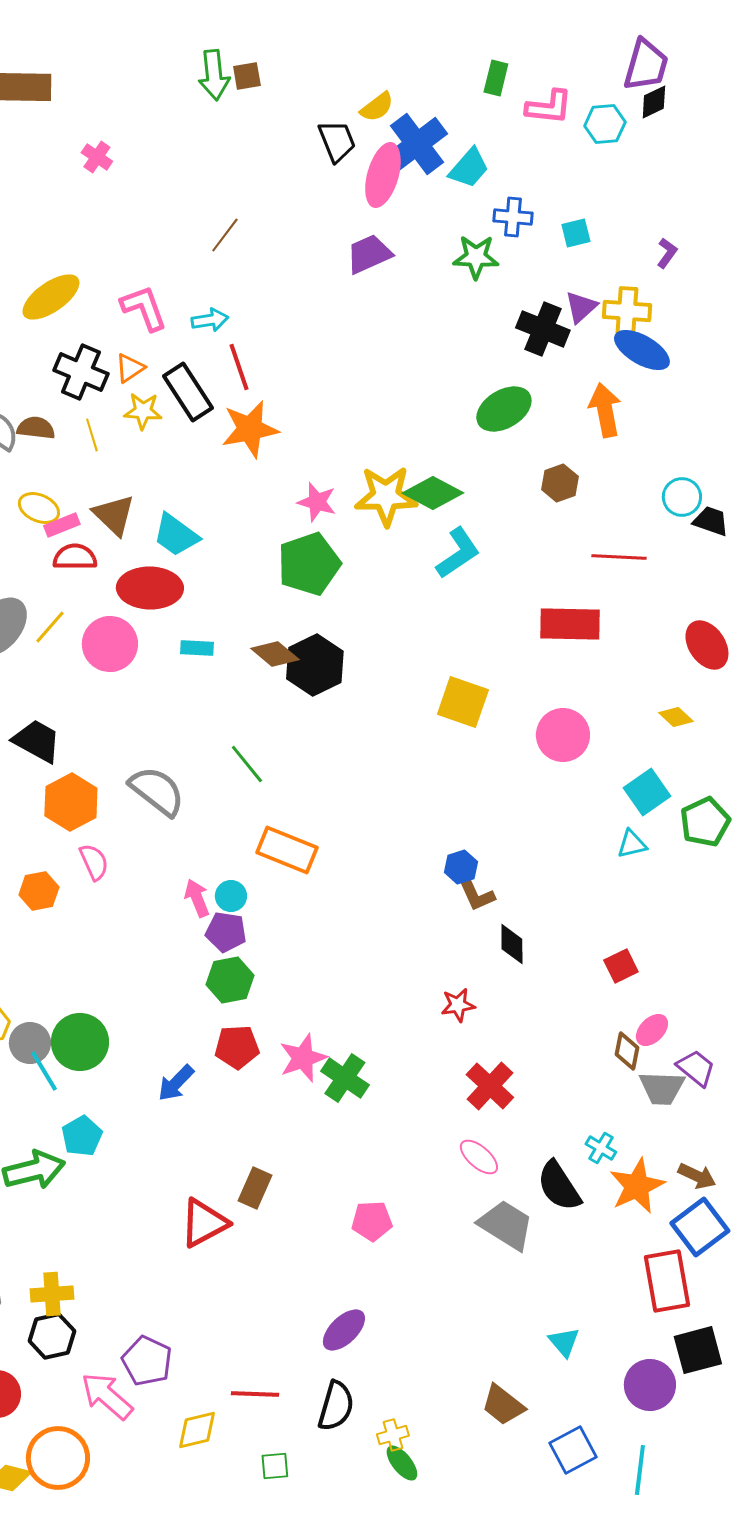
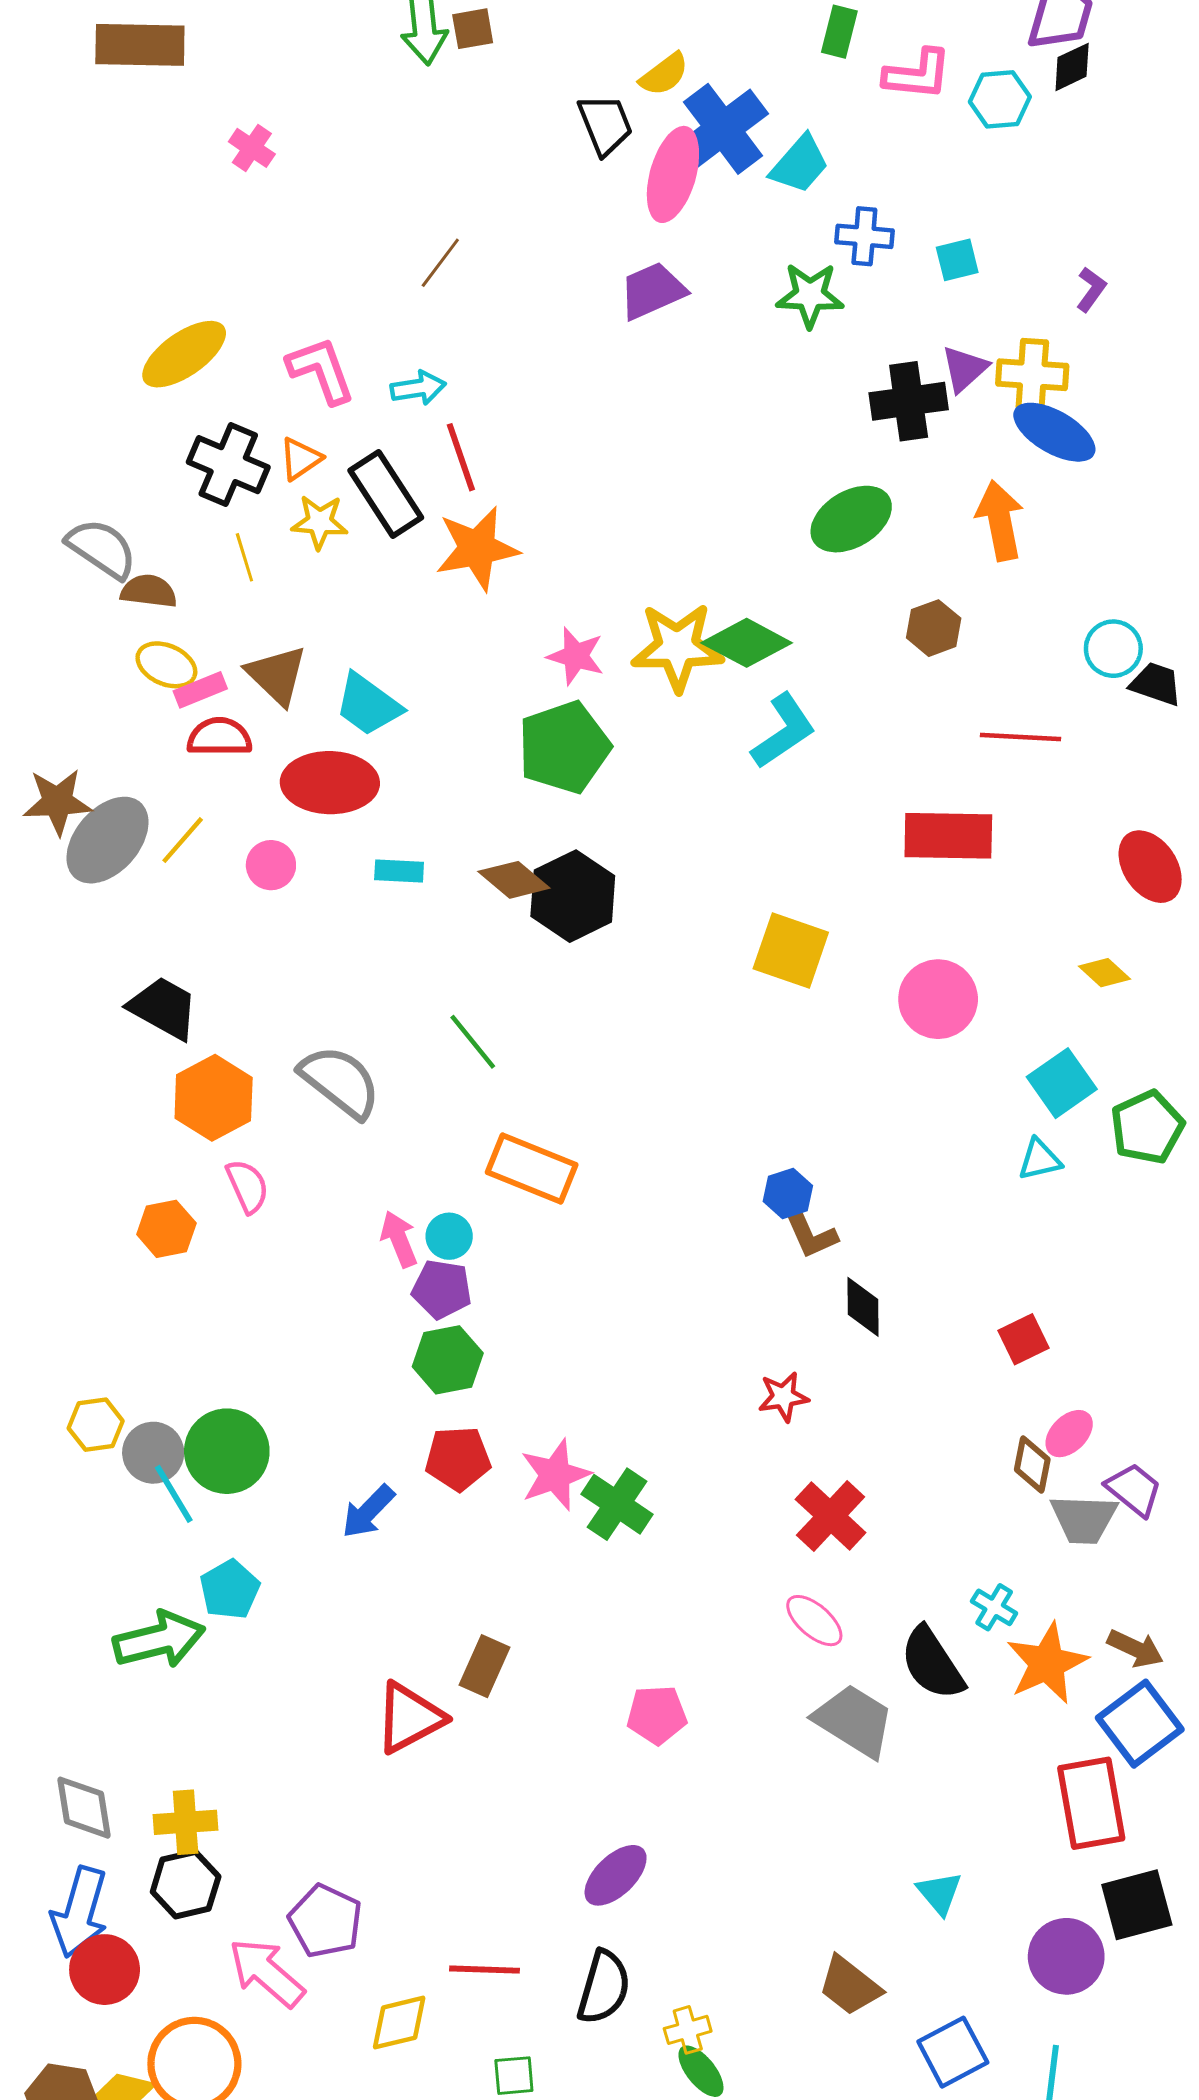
black cross: (543, 329) -> (909, 401), turned -30
brown semicircle: (36, 428) -> (149, 591), moved
pink circle: (110, 644) -> (271, 865), size x0.6

